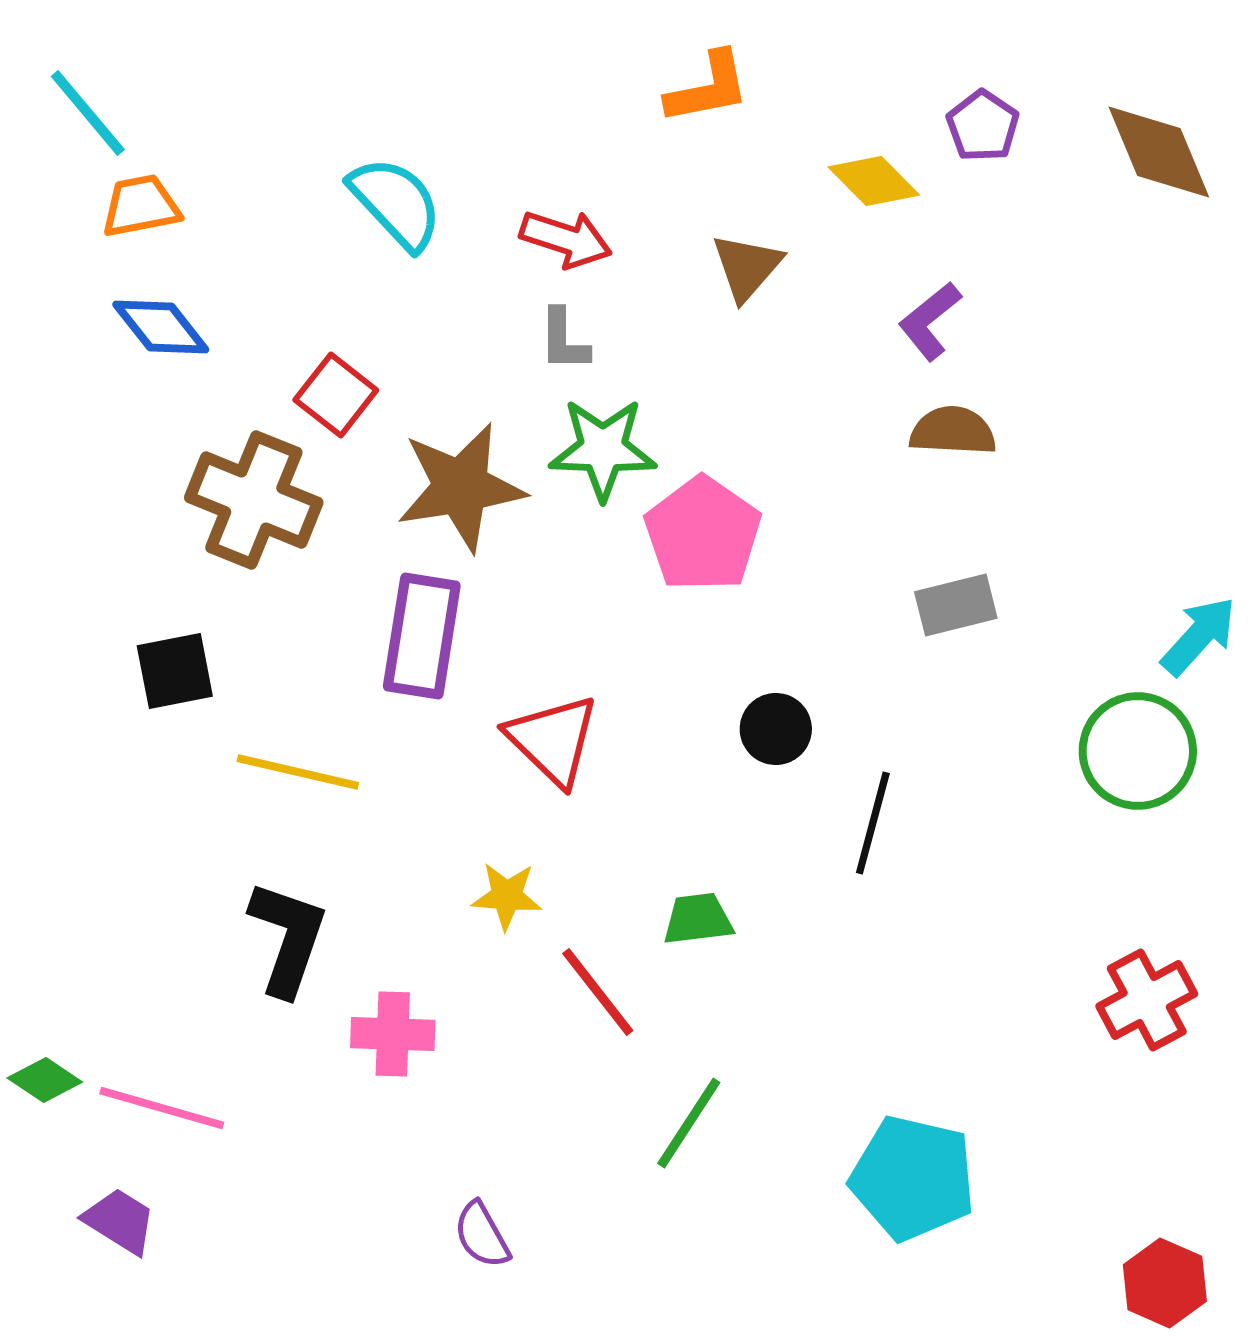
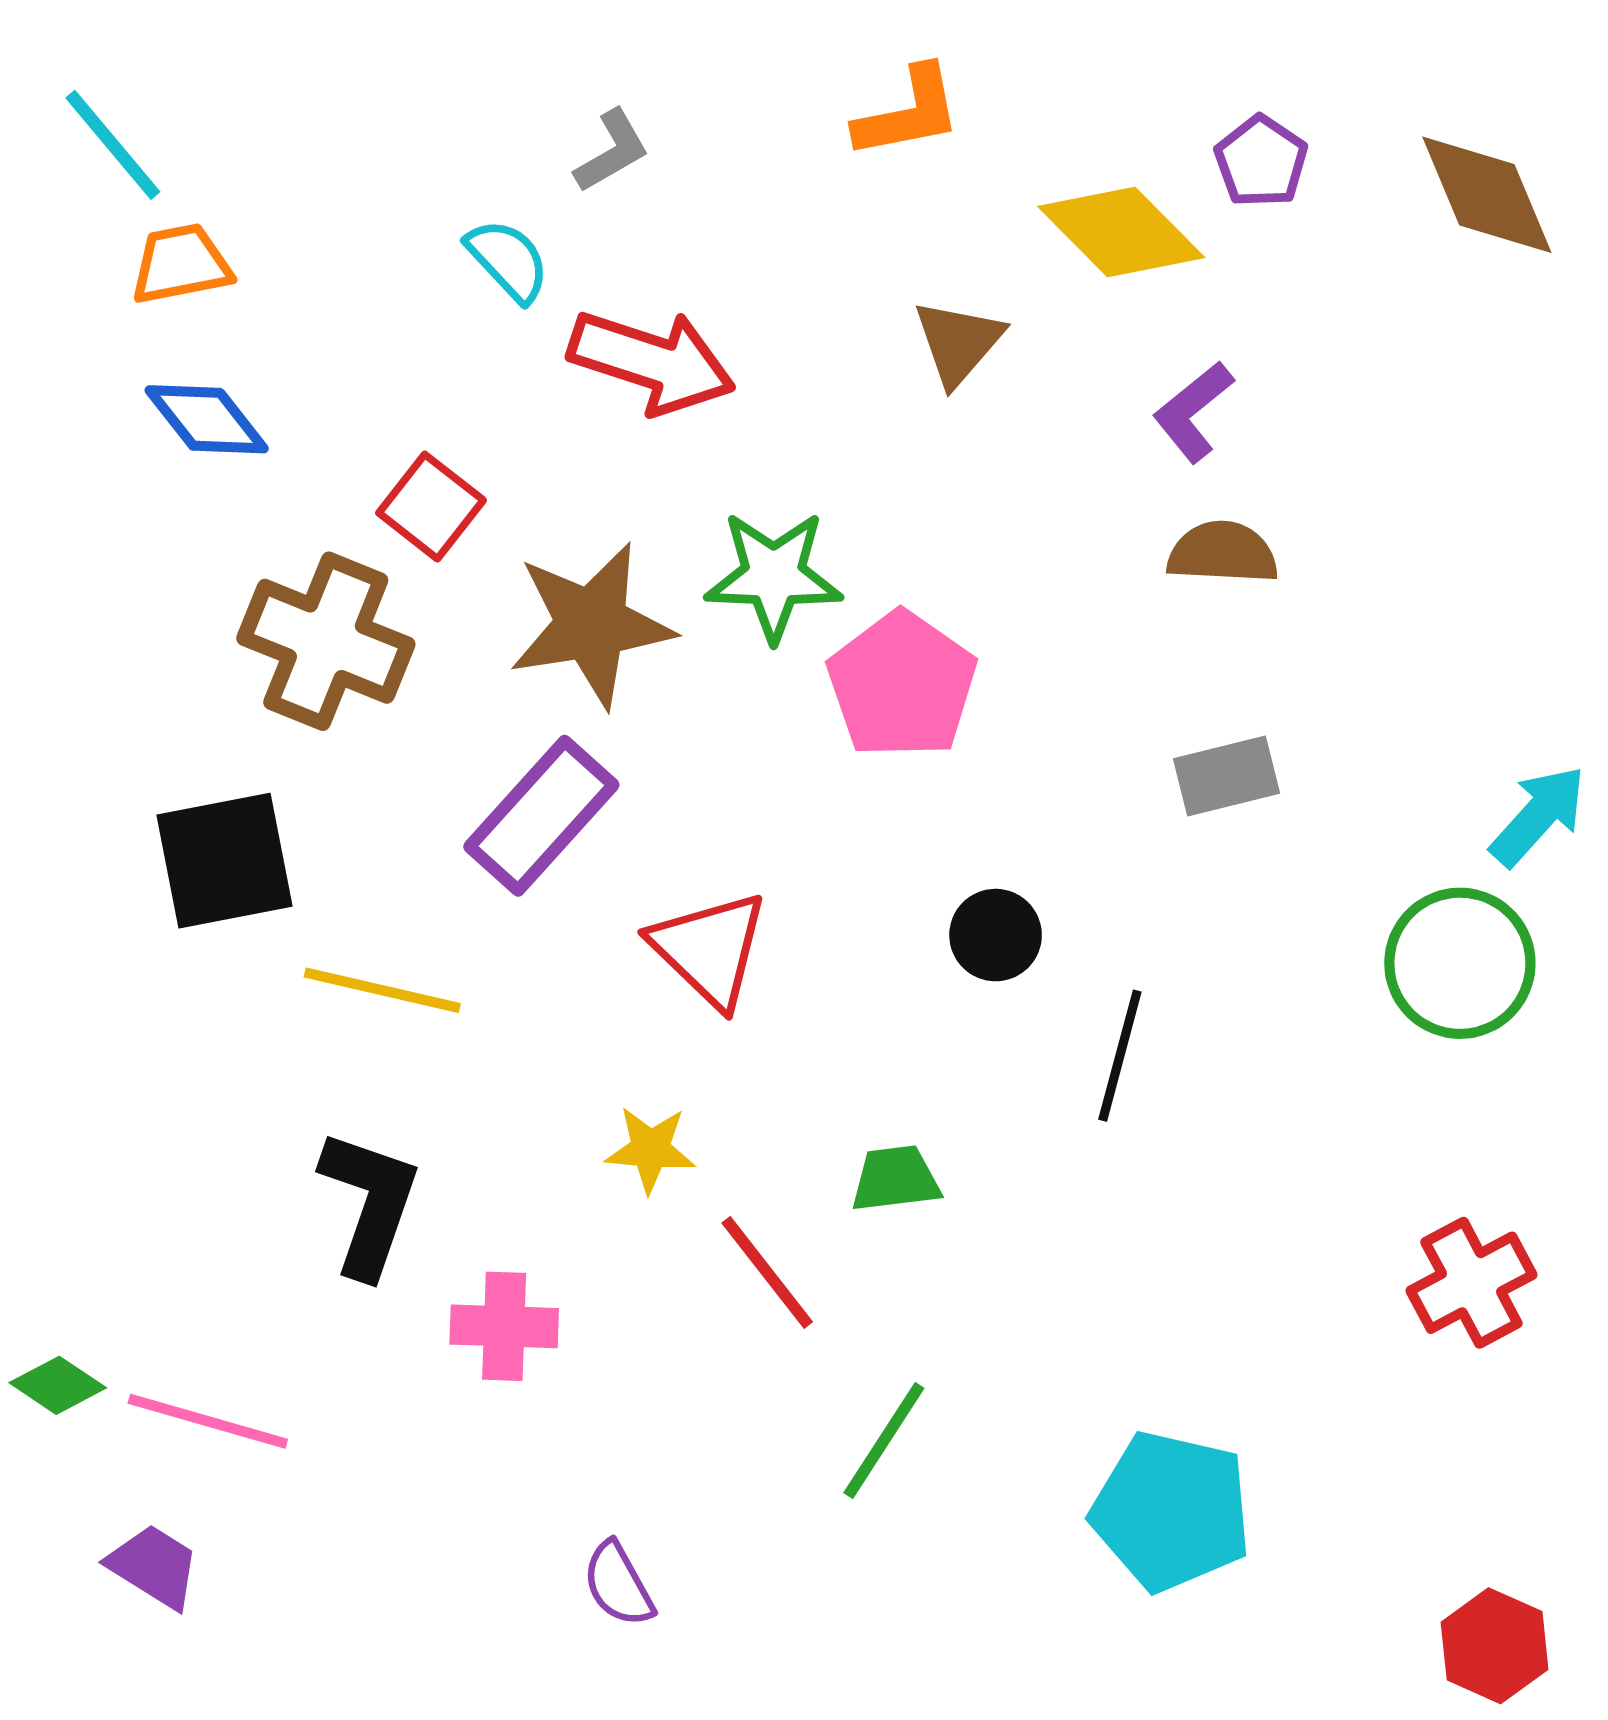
yellow diamond: (874, 181) -> (1121, 232), size x1.4
cyan semicircle: (396, 203) -> (508, 260), size x0.7
red arrow: (566, 239) -> (652, 362), moved, size x1.4
gray L-shape: (564, 340) -> (612, 151), moved, turned -120
purple rectangle: (422, 636) -> (541, 816), turned 33
black square: (175, 671) -> (225, 861), size x1.4

